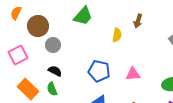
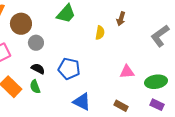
blue pentagon: (99, 71) -> (69, 69), moved
pink triangle: (133, 74) -> (127, 72), moved

